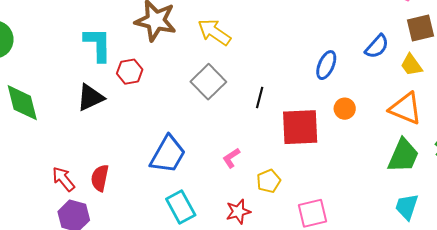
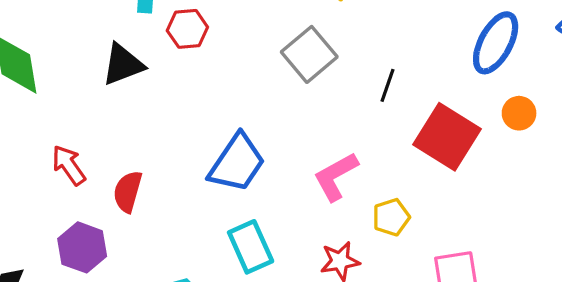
blue ellipse: (326, 65) -> (496, 43), size x1.4
red square: (300, 127) -> (447, 137), turned 30
pink L-shape: (231, 158) -> (336, 176), size x1.6
red arrow: (63, 179) -> (69, 165), moved

